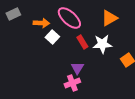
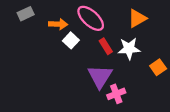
purple triangle: (77, 68) -> (100, 76), size x1.6
pink cross: (72, 83) -> (116, 94), moved

